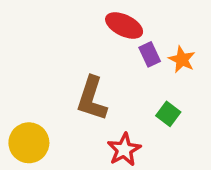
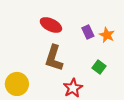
red ellipse: (124, 25) -> (51, 25), moved

